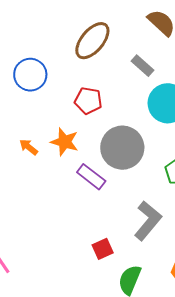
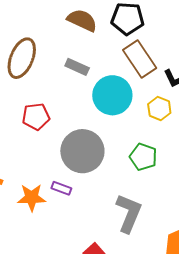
orange star: (65, 142) -> (32, 198), moved
purple rectangle: (91, 177) -> (61, 188), size x0.7

